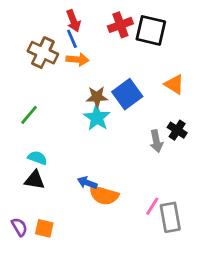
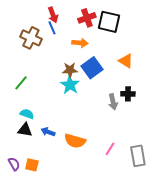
orange arrow: (78, 60) -> (80, 43), moved
black cross: (177, 130) -> (128, 94), turned -32
blue arrow: (87, 183) -> (48, 132), moved
gray rectangle: (170, 217) -> (138, 156), moved

